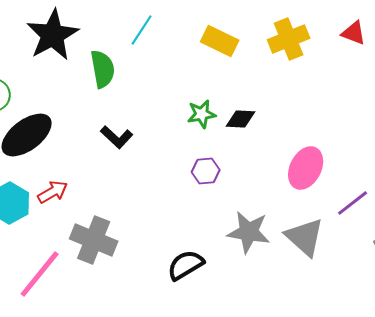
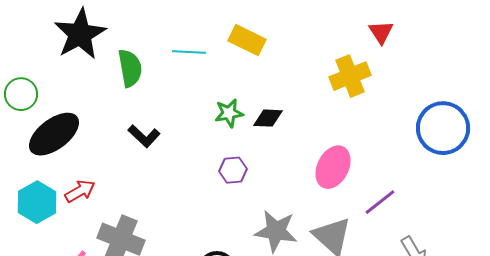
cyan line: (142, 30) -> (189, 52), moved, turned 60
red triangle: (354, 33) -> (381, 32), turned 36
yellow cross: (289, 39) -> (350, 76), moved

